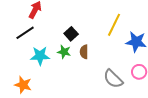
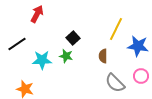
black line: (25, 33) -> (17, 44), moved
brown semicircle: (84, 52) -> (103, 56), moved

